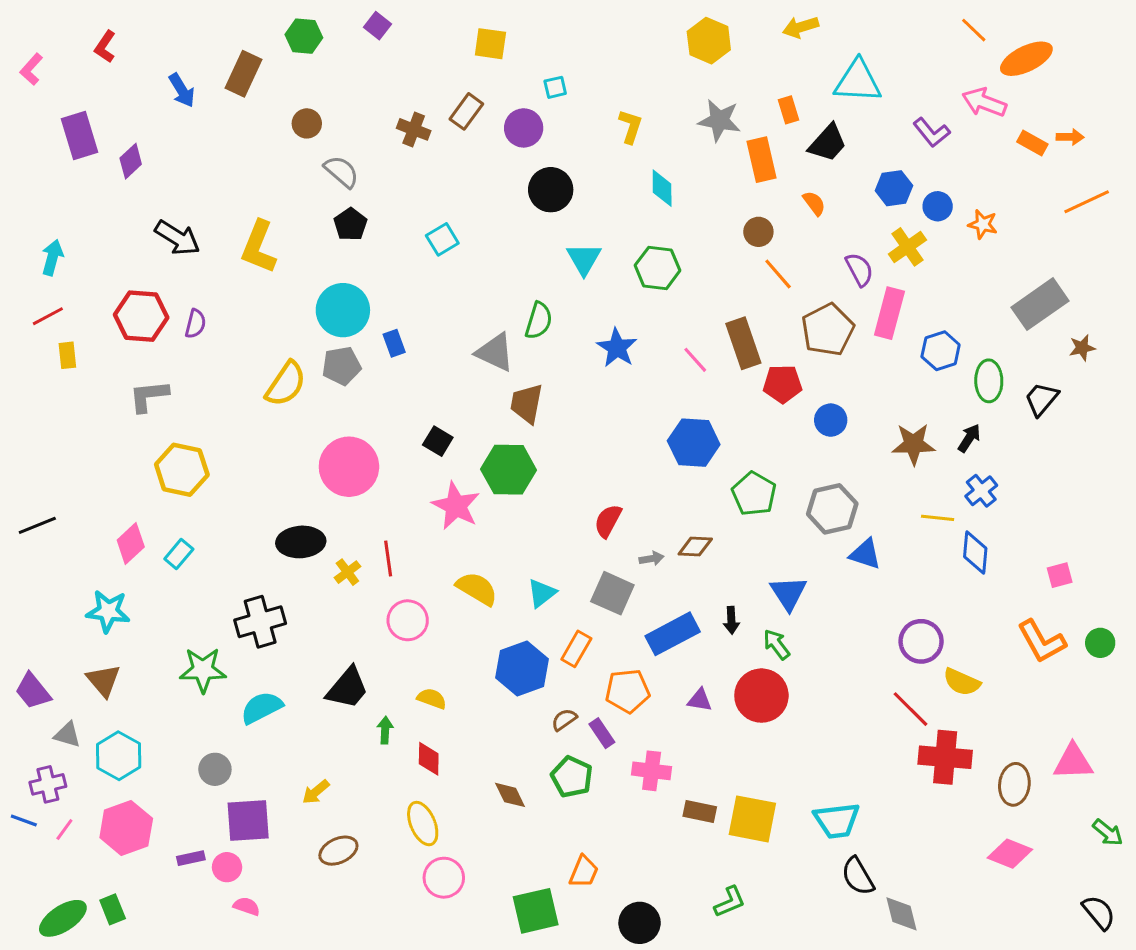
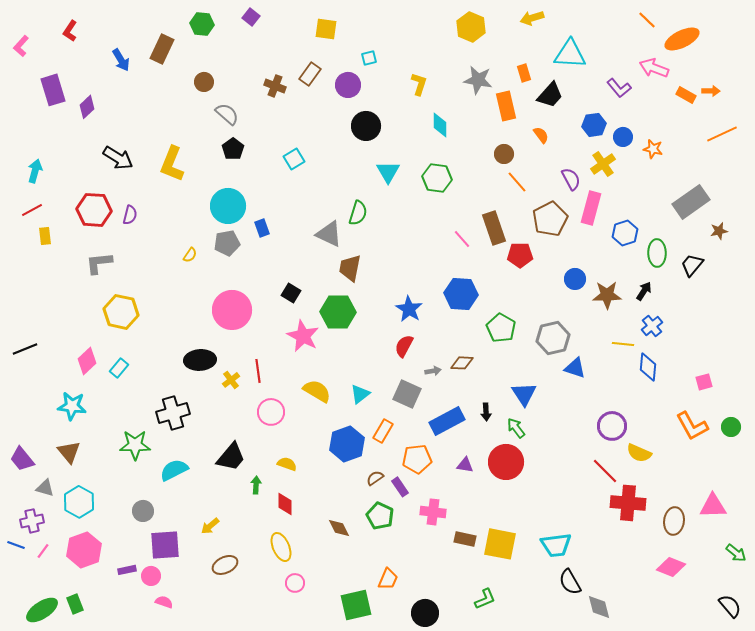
blue star: (617, 348) -> (409, 309), moved
yellow semicircle: (286, 384) -> (190, 255), size x0.5
blue circle: (831, 420) -> (575, 279), moved
pink circle: (444, 878) -> (295, 583), size x0.7

